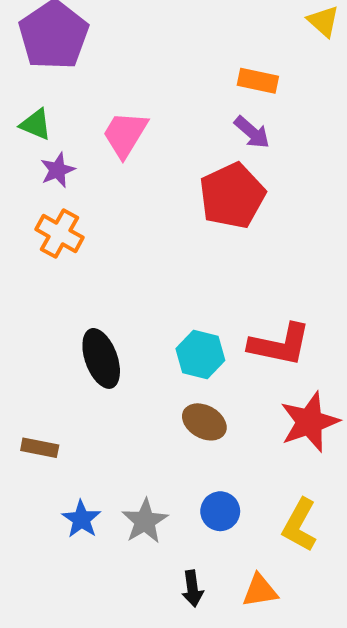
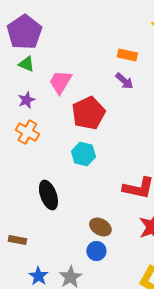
green triangle: (36, 124) -> (26, 64), moved
red pentagon: (232, 196) -> (88, 113), moved
cyan hexagon: (200, 354) -> (83, 154), moved
blue circle: (220, 511) -> (96, 251), moved

